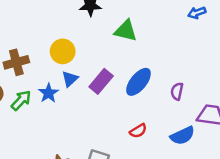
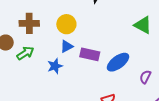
green triangle: (126, 31) -> (143, 25), moved
purple rectangle: (101, 81) -> (90, 54), turned 48
blue star: (48, 93) -> (55, 66), moved

